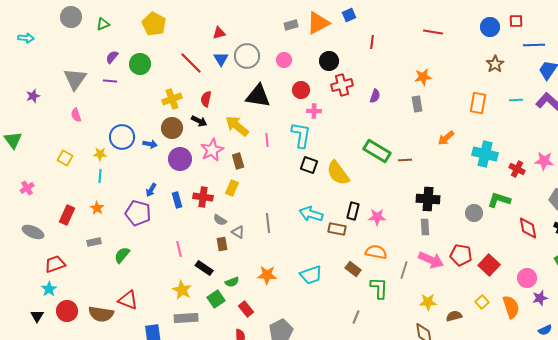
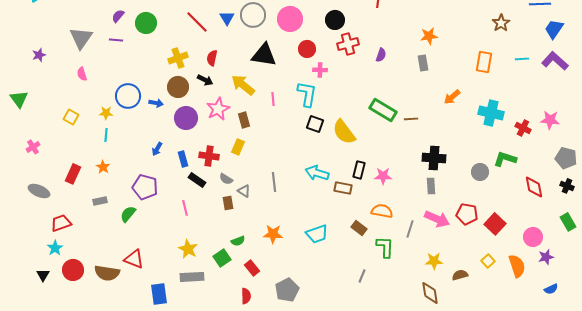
pink circle: (284, 60) -> (290, 19), size x1.6
purple pentagon: (138, 213) -> (145, 187), moved
black rectangle: (204, 268) -> (197, 180), moved

